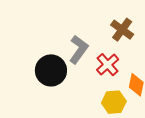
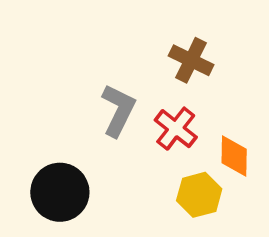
black circle: (51, 70) -> (60, 192), moved

